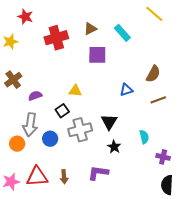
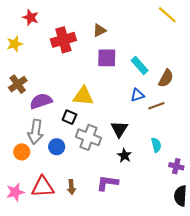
cyan rectangle: (122, 33) -> (140, 65), moved
yellow triangle: (75, 91) -> (83, 96), size x1.5
purple semicircle: (35, 96) -> (41, 101), size x1.5
brown line: (158, 100) -> (156, 106), moved
black square: (62, 111) -> (69, 117), turned -32
gray cross: (80, 130) -> (88, 137), turned 35

